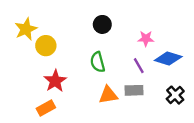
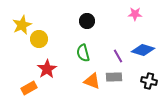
pink star: (146, 39) -> (135, 14), moved
orange triangle: (108, 95) -> (92, 81), turned 30
black cross: (175, 95) -> (149, 81), turned -35
orange rectangle: (46, 108) -> (29, 88), moved

